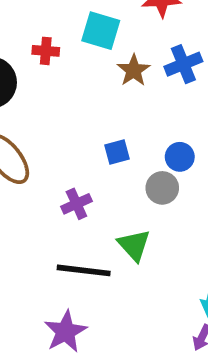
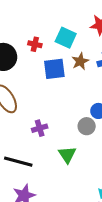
blue square: (117, 152) -> (54, 69), moved, size x1.6
black line: (84, 270) -> (18, 162), moved

